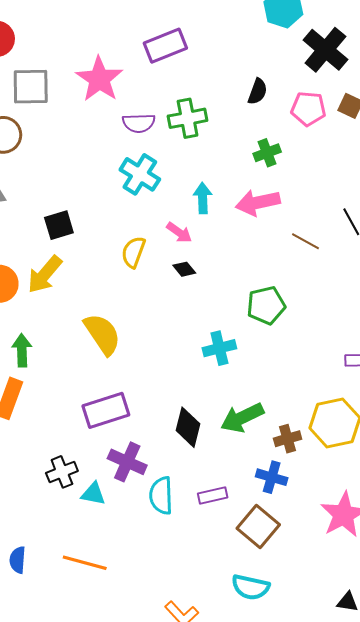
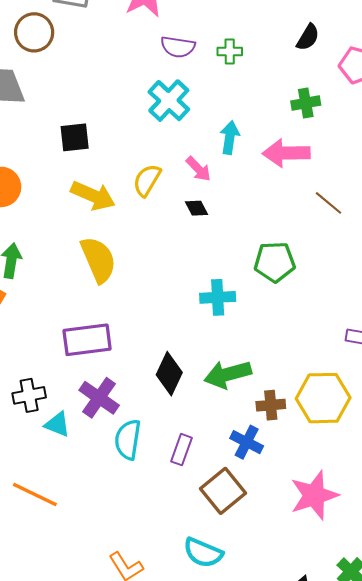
green cross: (188, 118) -> (230, 52), size x0.6
yellow arrow: (45, 274) -> (93, 196), moved, turned -117
purple rectangle: (213, 495) -> (182, 450), turned -68

